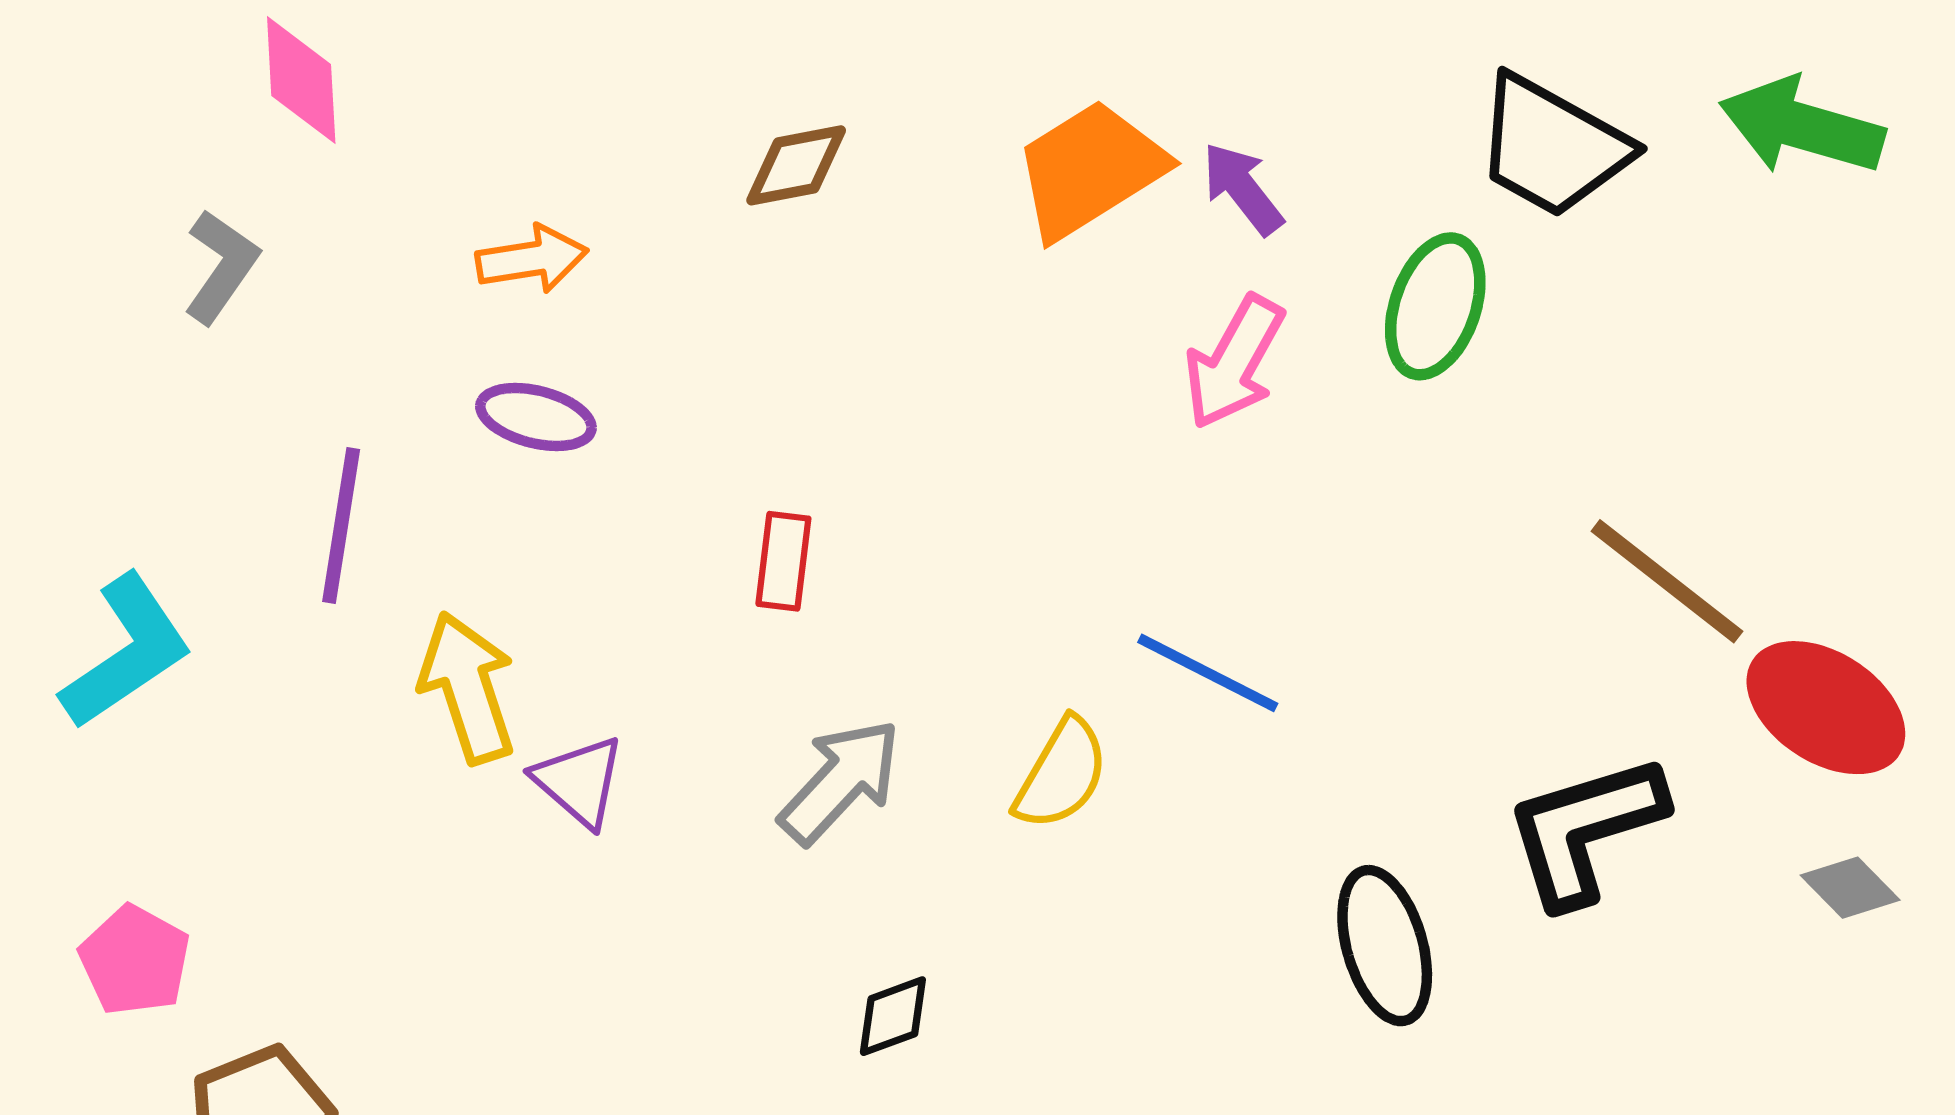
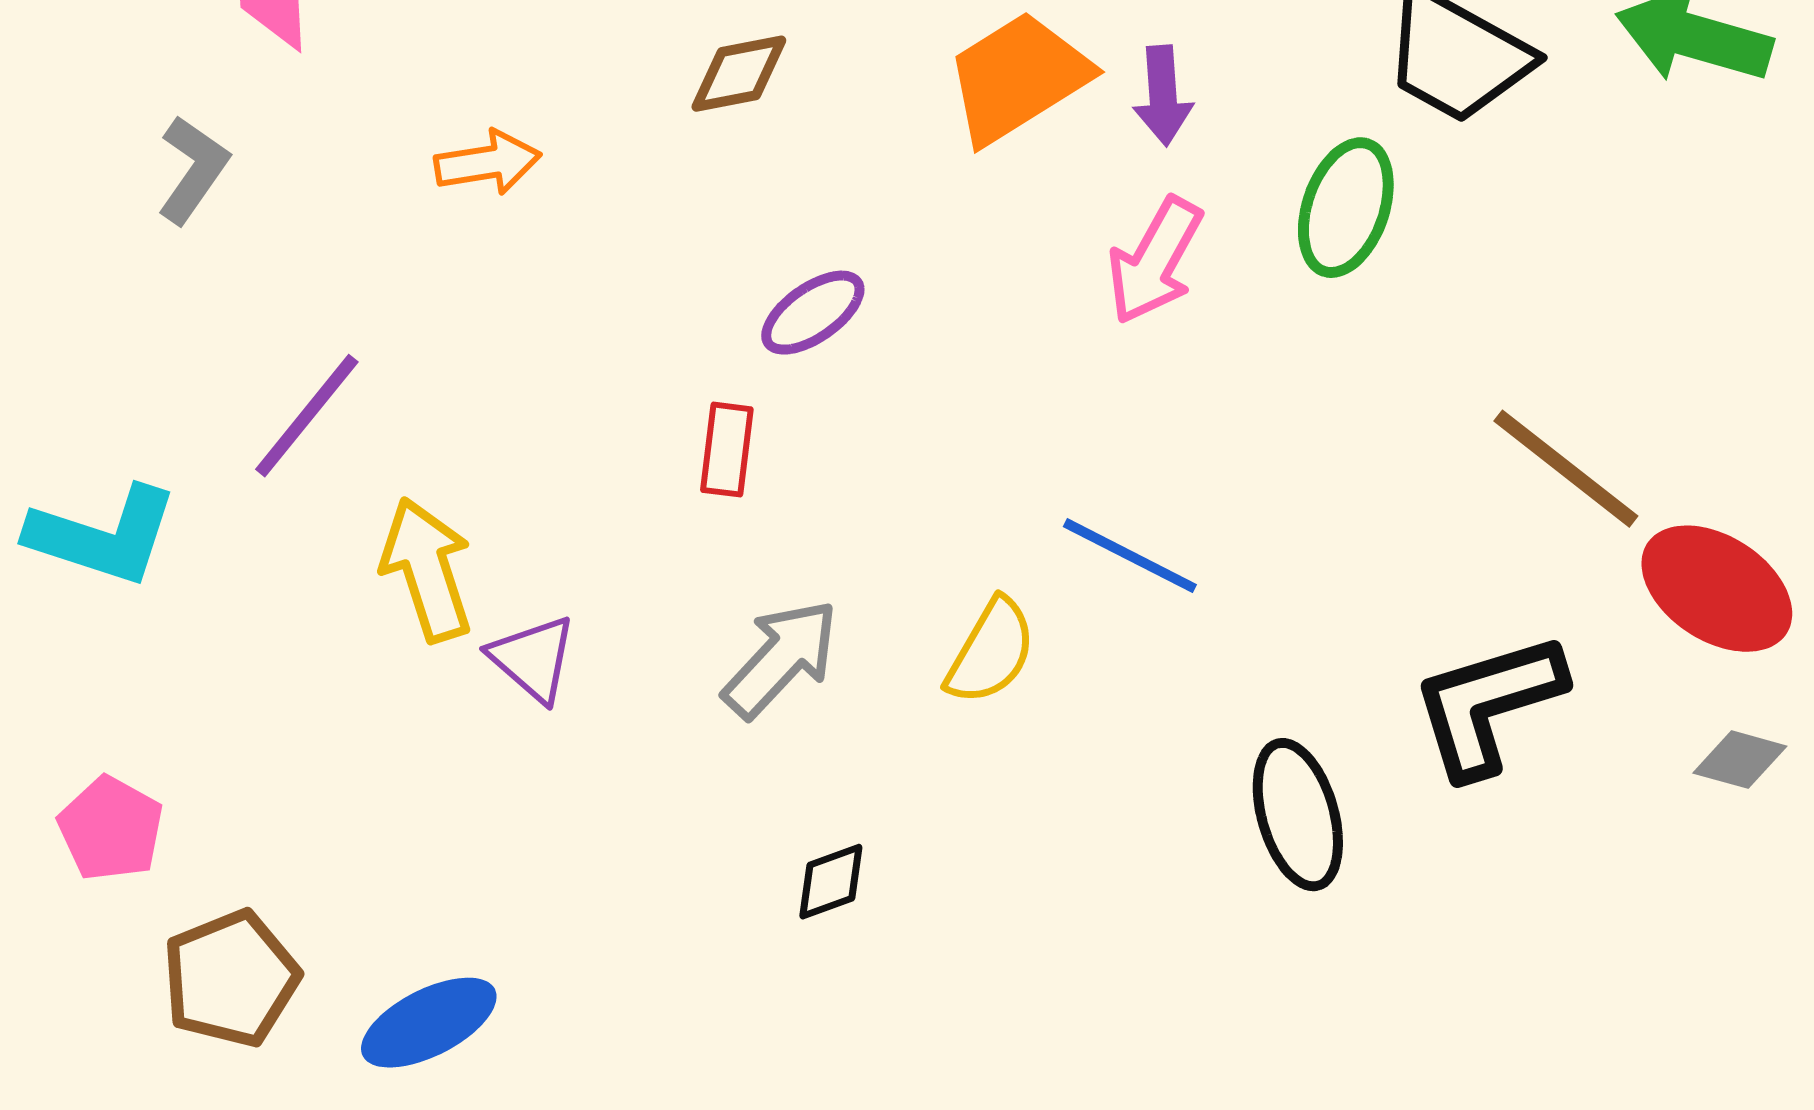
purple arrow: (1243, 188) -> (1163, 96), turned -146
purple ellipse: (536, 417) -> (813, 313), moved, turned -49
purple line: (341, 525) -> (307, 416), turned 30
cyan L-shape: (126, 652) -> (103, 536), turned 52
gray diamond: (1850, 888) -> (1740, 760), turned -30

